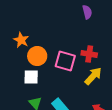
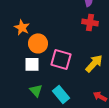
red cross: (89, 54) -> (90, 22), moved
pink square: (65, 61) -> (61, 59), moved

